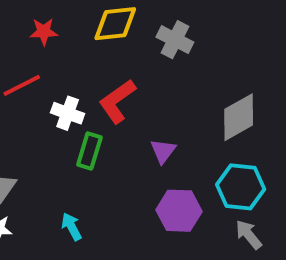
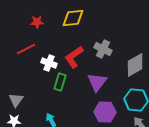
gray cross: (175, 40) -> (103, 49), moved
purple triangle: (163, 151) -> (97, 82), size x1.5

